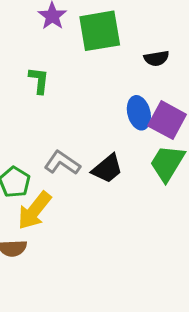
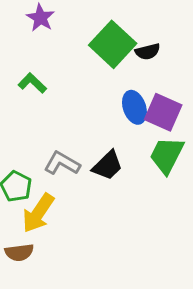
green square: (100, 31) -> (113, 44), moved, turned -33
green L-shape: (39, 80) -> (32, 83), turned -48

